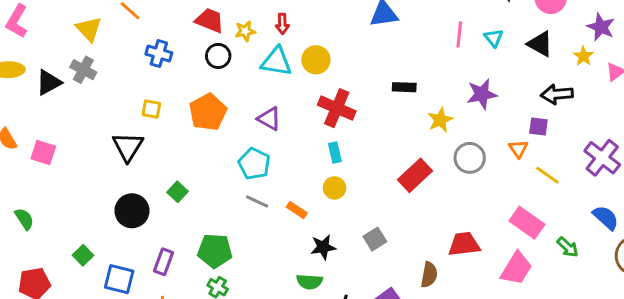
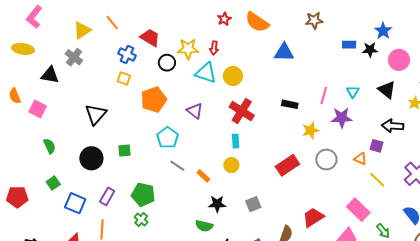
red trapezoid: (210, 20) -> (150, 38), moved
yellow triangle: (89, 29) -> (82, 30), turned 30
yellow star: (245, 31) -> (188, 49), size x1.5
pink line: (459, 34) -> (324, 95), moved
cyan triangle: (494, 38) -> (353, 92), moved
black triangle: (49, 83) -> (50, 75), moved, turned 30
yellow square: (151, 109) -> (124, 78), moved
orange triangle: (518, 149) -> (360, 159), turned -40
cyan pentagon: (254, 164) -> (168, 138), moved
green square: (178, 192) -> (124, 150), turned 32
green semicircle: (24, 219) -> (50, 146), moved
red trapezoid: (464, 244) -> (313, 217), turned -35

